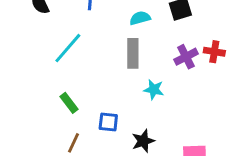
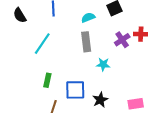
green rectangle: (69, 103) -> (47, 80), turned 56
blue square: (108, 122) -> (75, 90), size x1.5

